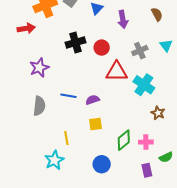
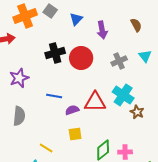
red circle: (102, 48) -> (81, 58), size x1.5
red triangle: (117, 72) -> (95, 102), moved
blue line: (68, 96) -> (54, 96), moved
brown star: (158, 113) -> (137, 112), moved
yellow line: (66, 138) -> (46, 148), turned -48

